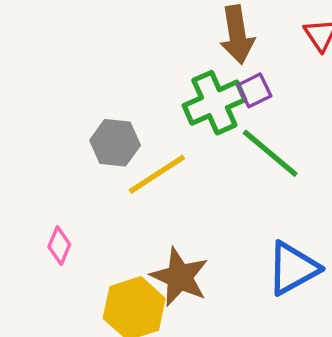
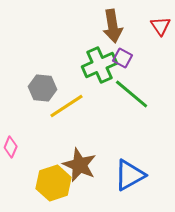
purple square: (254, 90) -> (123, 58), turned -36
blue triangle: (293, 268) -> (130, 175), moved

